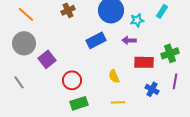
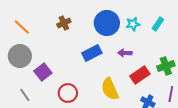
cyan star: (137, 20) -> (133, 24), moved
red rectangle: (144, 62) -> (140, 75), turned -36
yellow semicircle: (114, 76) -> (110, 89), size x1.6
gray line: (19, 82) -> (25, 95), moved

